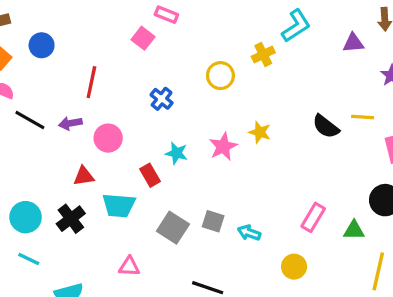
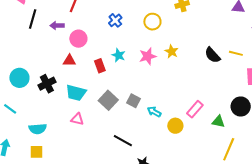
yellow circle: (220, 76) -> (152, 22), moved
black line: (30, 120) -> (33, 19), turned 66
red triangle: (84, 176) -> (69, 61), moved
cyan trapezoid: (119, 205) -> (76, 93), moved
cyan line: (29, 259) -> (10, 109), moved
yellow circle: (294, 267) -> (175, 126), moved

